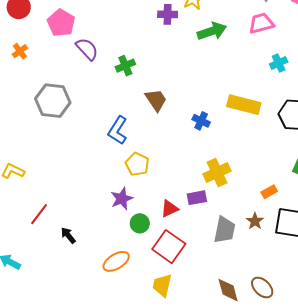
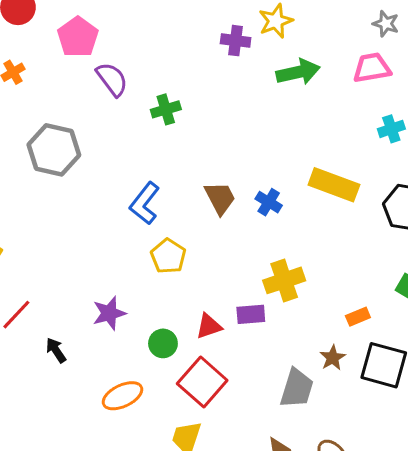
brown trapezoid: (156, 100) -> (220, 198), moved
purple star: (122, 199) -> (109, 313), moved
gray trapezoid: (225, 230) -> (297, 388), moved

